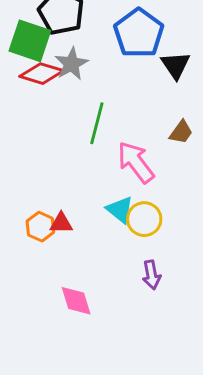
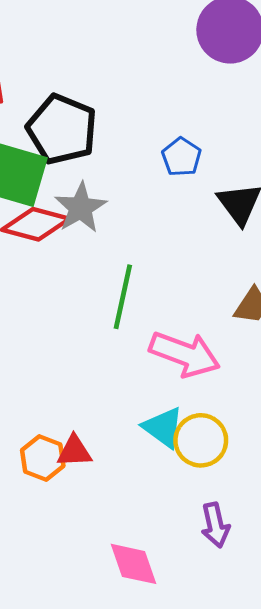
blue pentagon: (139, 33) -> (181, 157), size x0.5
pink arrow: (136, 162) -> (185, 354), turned 150
pink diamond: (76, 301) -> (134, 564), moved

